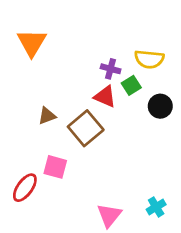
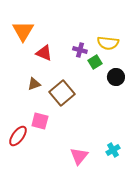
red triangle: (105, 96) -> (44, 53), moved

